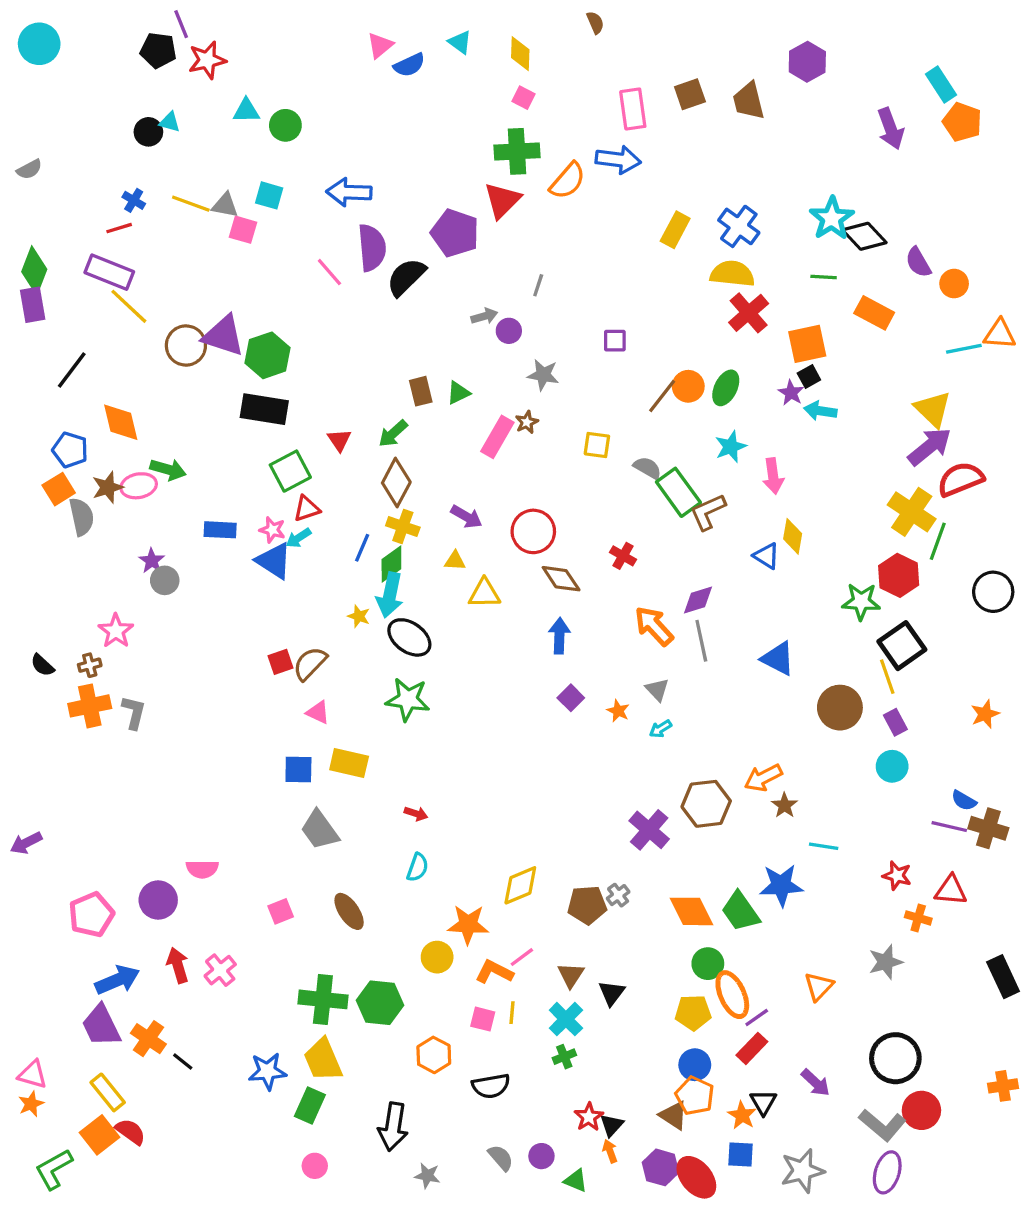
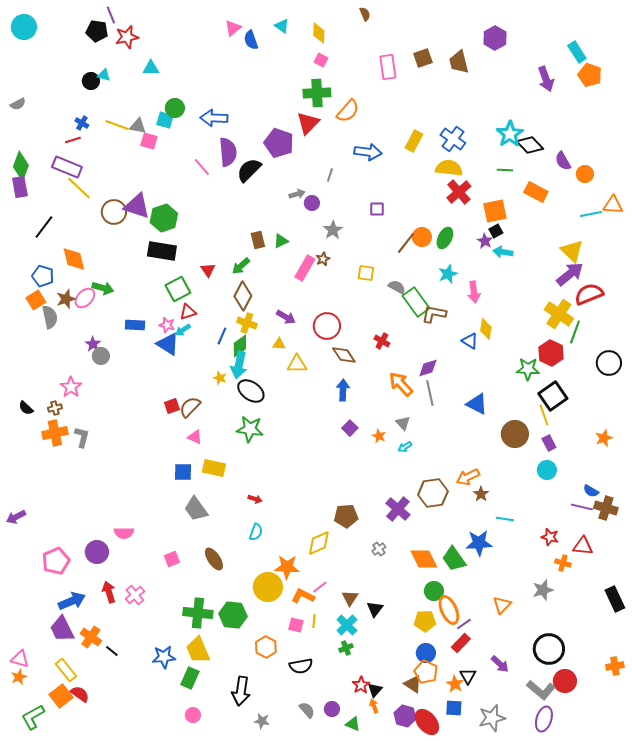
blue semicircle: (409, 65) -> (251, 40), turned 96
green circle: (285, 125) -> (175, 108), moved
blue arrow: (618, 160) -> (368, 152), moved
gray star: (543, 375) -> (333, 230), turned 30
pink ellipse: (139, 486) -> (85, 298), turned -35
brown L-shape: (708, 512) -> (434, 314), turned 35
brown pentagon: (587, 905) -> (346, 516), moved
yellow circle: (437, 957) -> (268, 587), size x1.5

